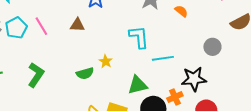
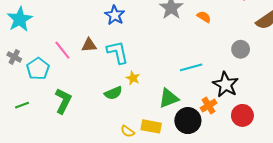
brown triangle: (77, 25) -> (89, 45), moved
cyan pentagon: (16, 28) -> (38, 69), moved
cyan L-shape: (139, 37) -> (118, 52), moved
black star: (194, 79) -> (226, 85), turned -30

